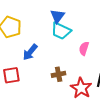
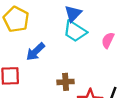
pink semicircle: (84, 48) -> (108, 40), moved

